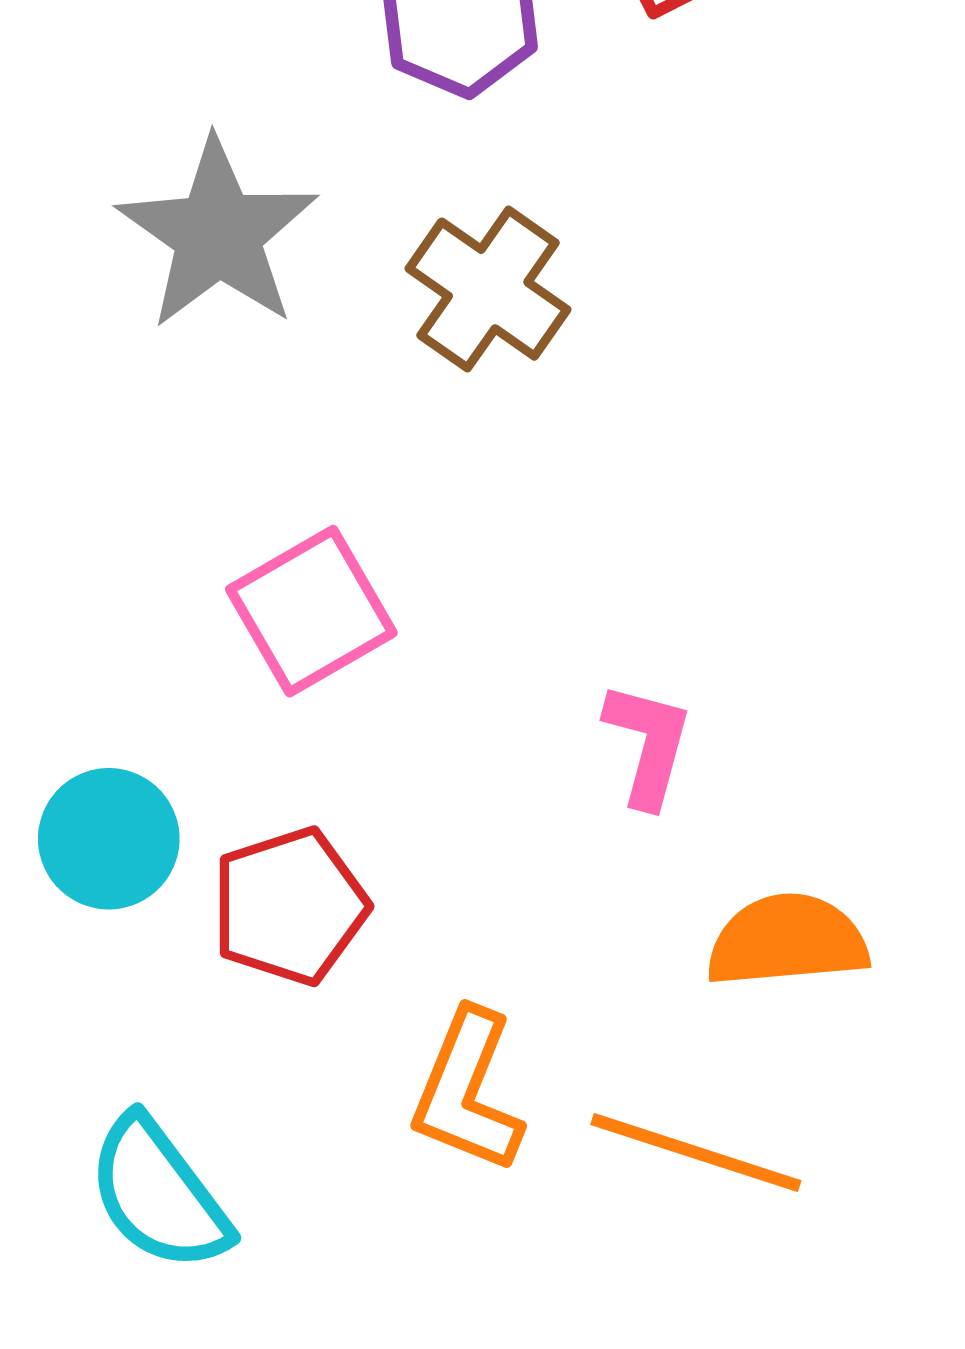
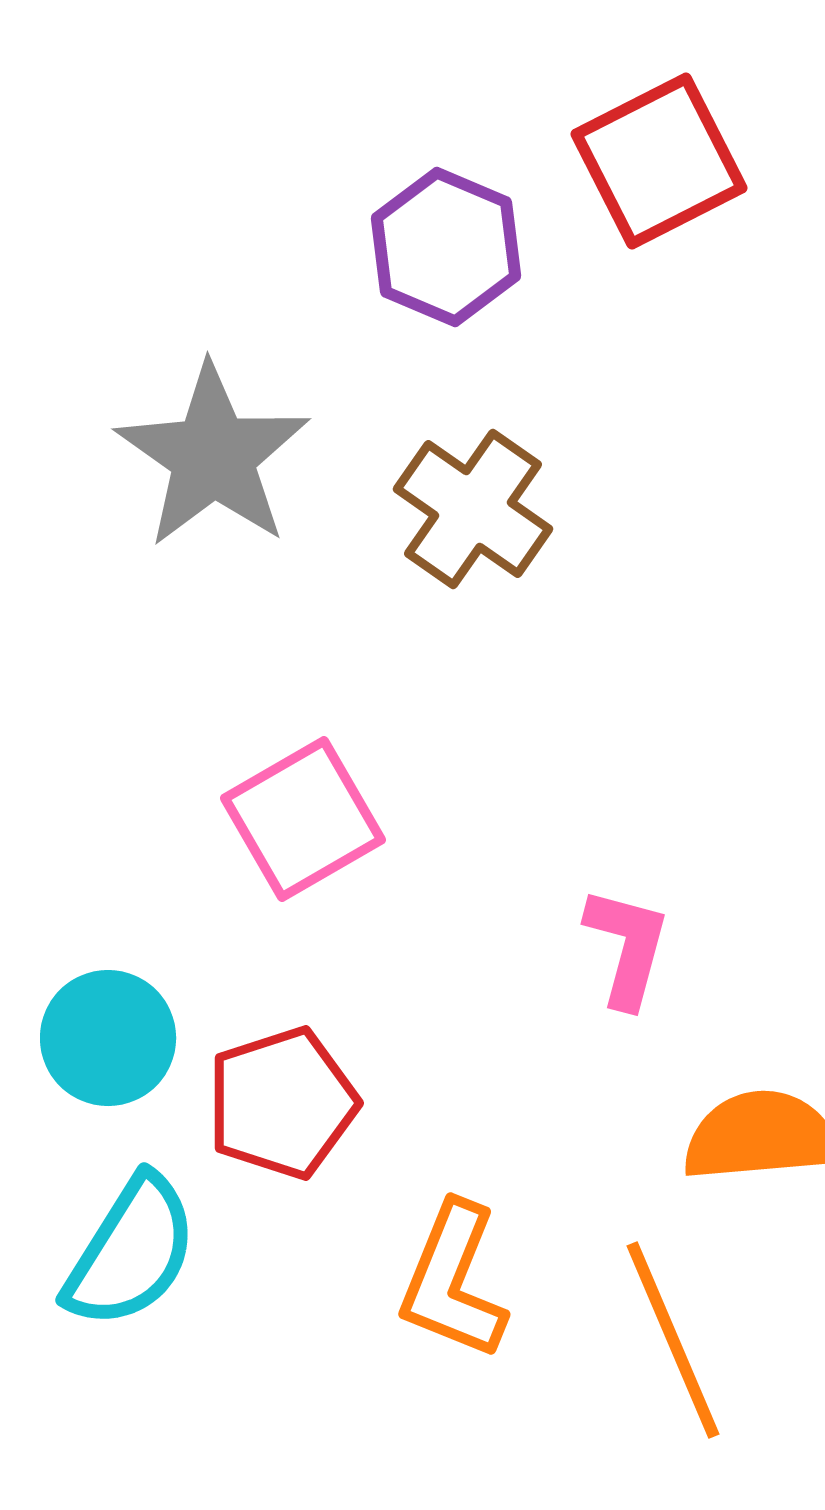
orange line: (696, 1153) -> (673, 1340), turned 49
cyan semicircle: (159, 1194) -> (131, 1252), moved, turned -111

